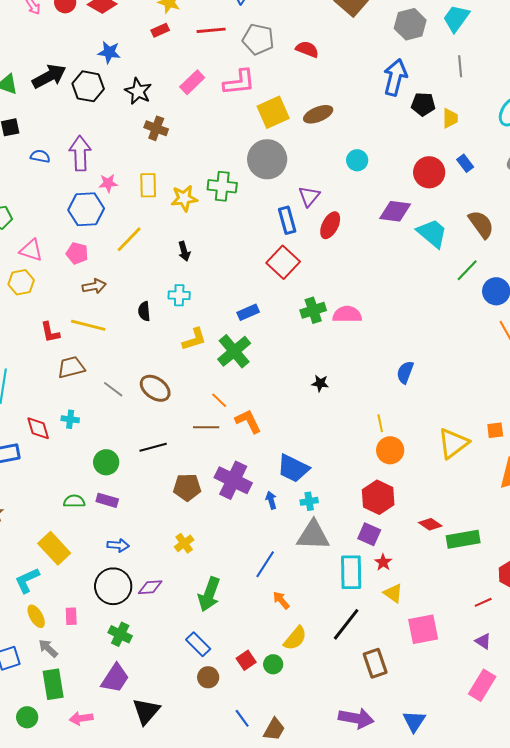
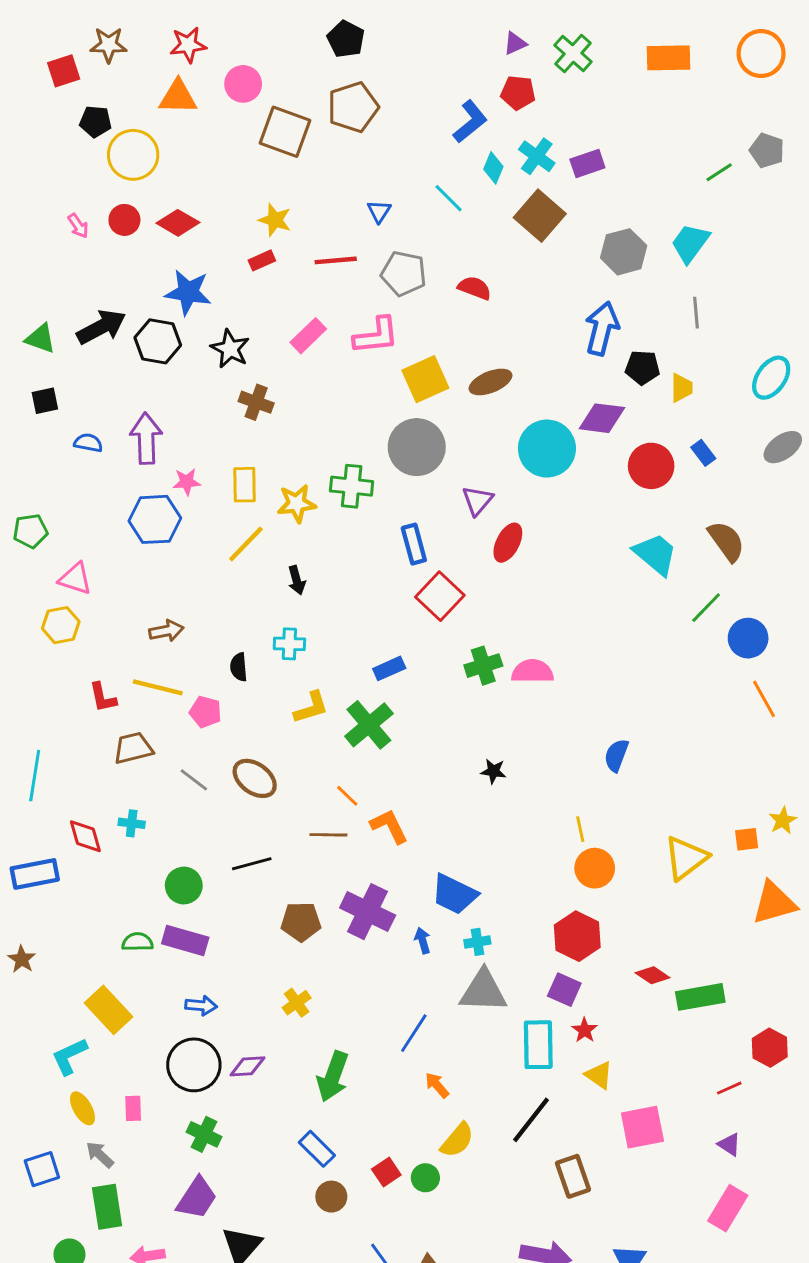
blue star: (109, 52) -> (188, 292), size x1.4
cyan circle: (357, 160) -> (547, 449), size x1.8
purple diamond: (395, 211) -> (602, 418), moved
blue rectangle: (287, 220) -> (414, 544), moved
yellow line: (129, 239) -> (246, 544), moved
pink pentagon: (77, 253) -> (205, 712), moved
purple rectangle: (107, 500) -> (185, 940), size x1.4

